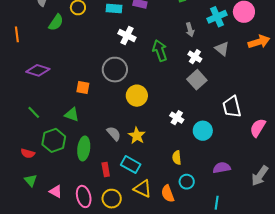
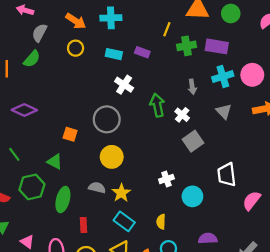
green semicircle: (56, 22) -> (32, 59), moved
white cross: (195, 57) -> (182, 115), moved
yellow circle: (137, 96) -> (112, 157), moved
white cross: (177, 118) -> (166, 179), turned 32
gray semicircle: (114, 134) -> (97, 188), turned -42
cyan rectangle: (131, 165) -> (124, 221), moved

